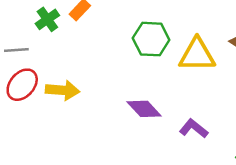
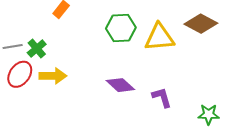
green cross: (47, 19) -> (37, 49), moved
purple L-shape: (194, 128) -> (162, 97), turned 40

